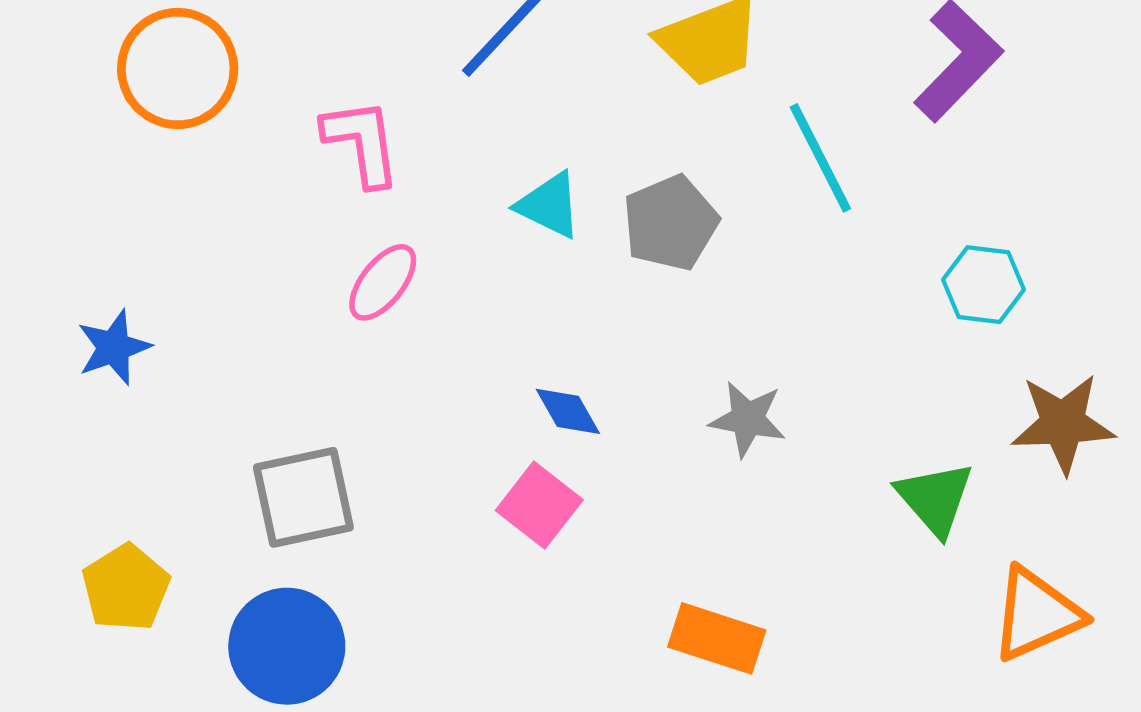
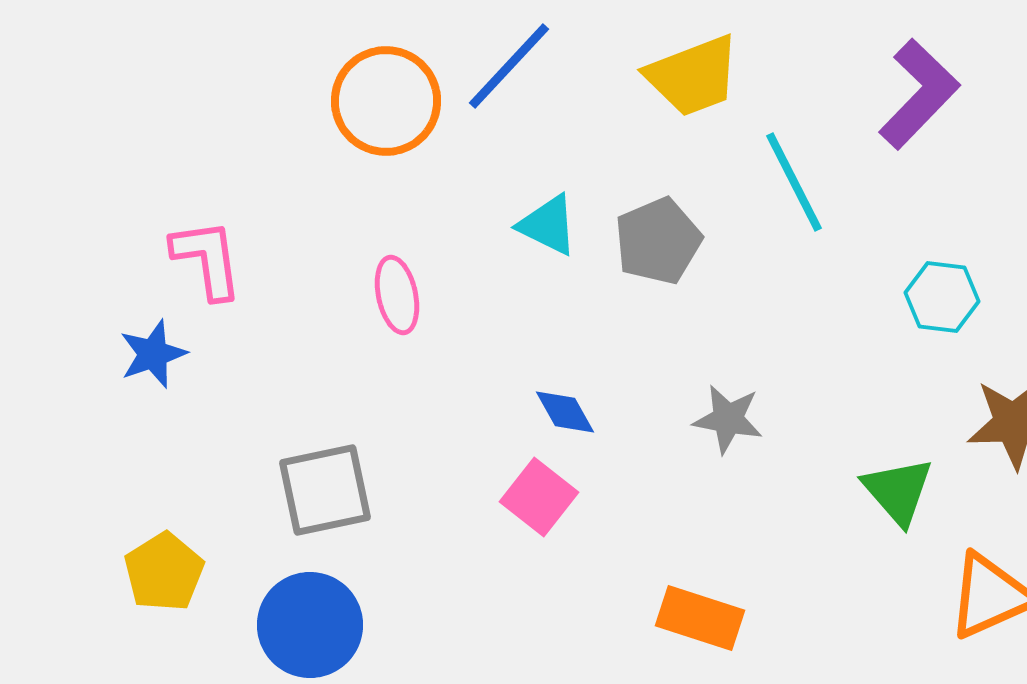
orange circle: (178, 69) -> (386, 101), moved
pink L-shape: (362, 142) -> (207, 259), moved
pink ellipse: (383, 282) -> (397, 295), turned -50

